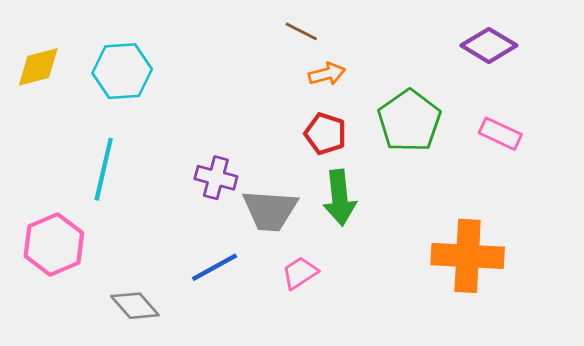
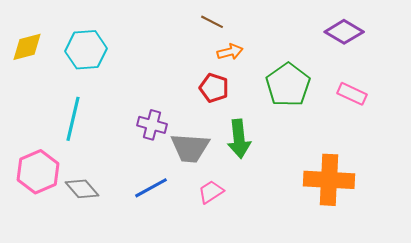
red pentagon: (325, 134) -> (214, 88), moved
gray diamond: (135, 306) -> (82, 189), moved

